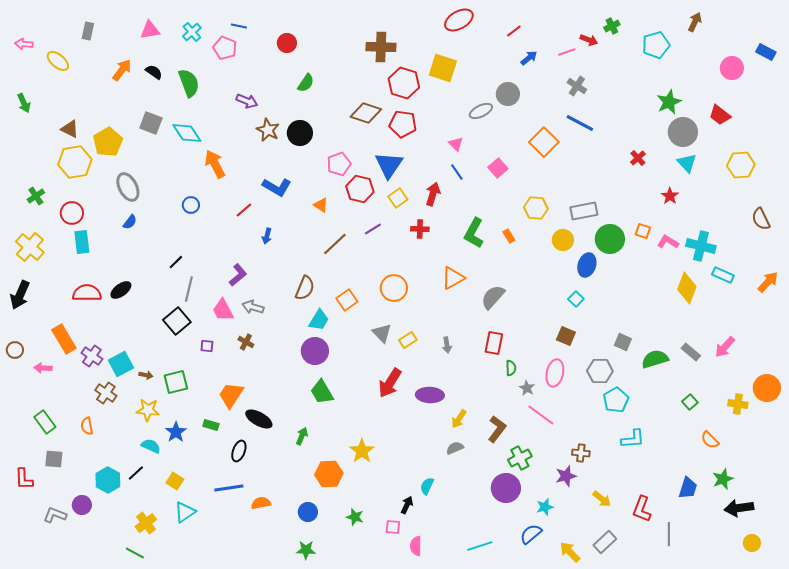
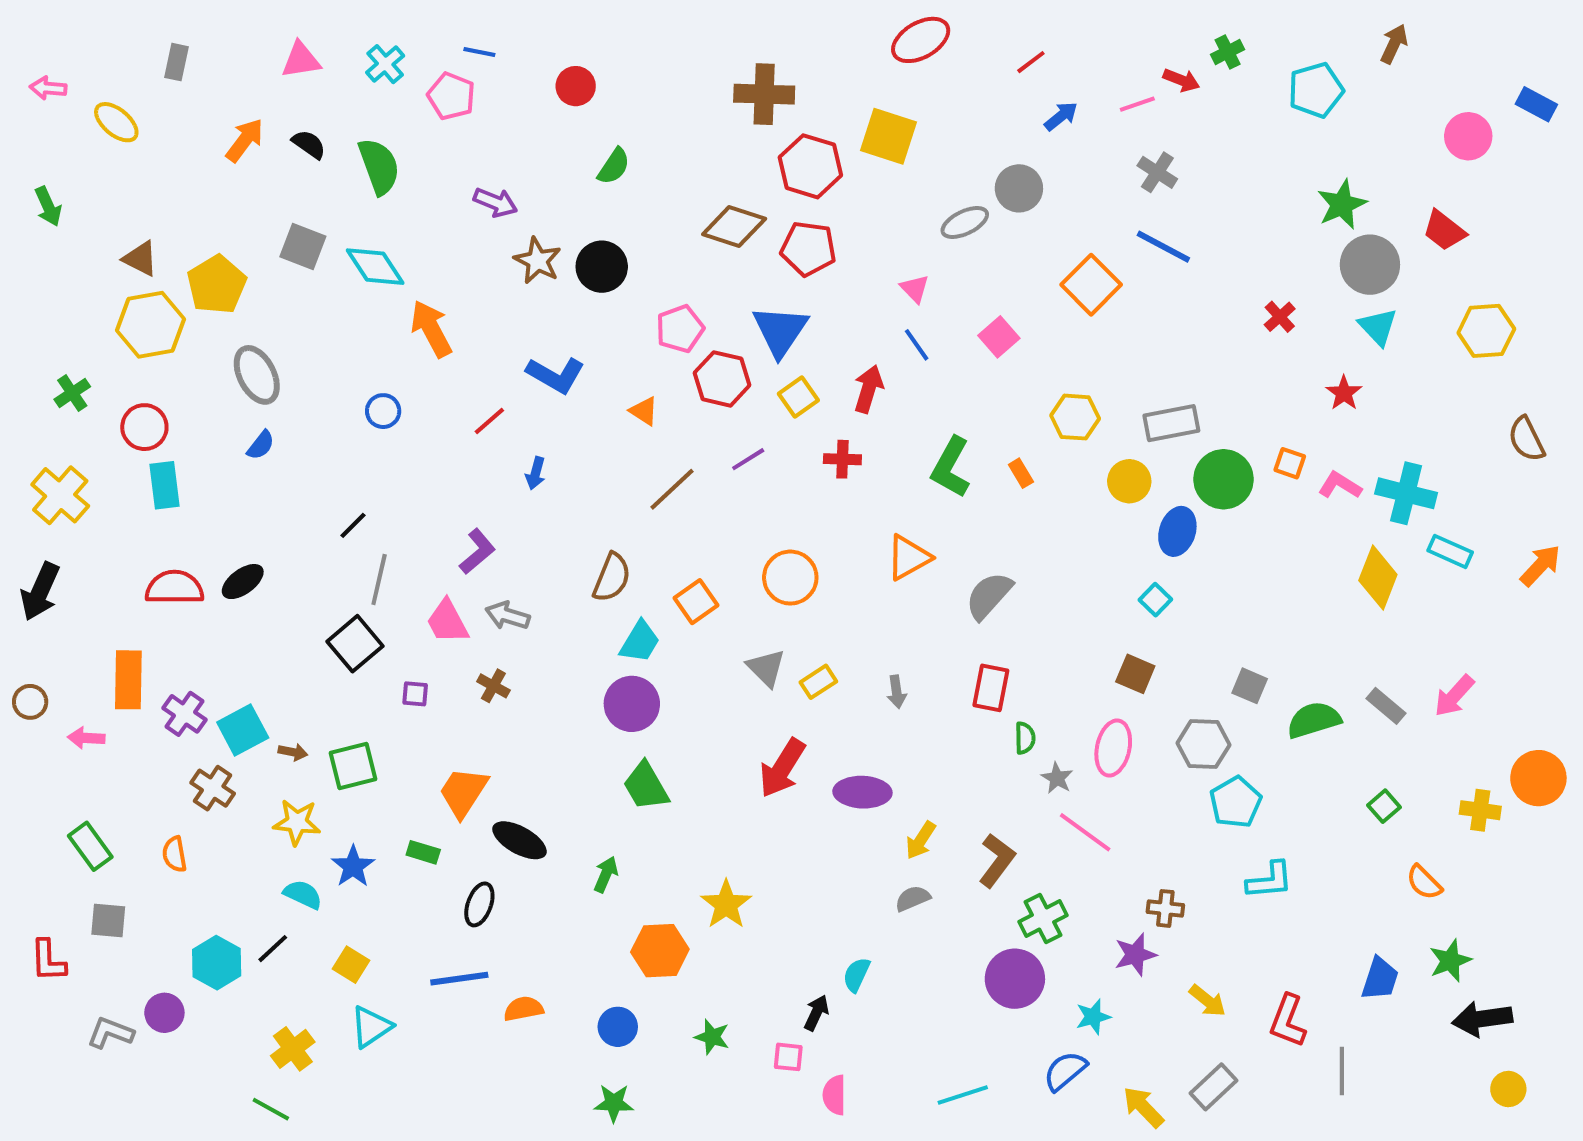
orange rectangle: (64, 339) -> (128, 680), turned 32

